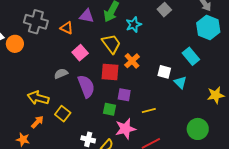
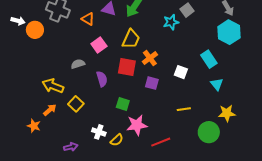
cyan star: (134, 25) -> (171, 22), moved
yellow trapezoid: (111, 44) -> (131, 39), turned 55
cyan triangle: (180, 82) -> (217, 84), moved
purple semicircle: (86, 86) -> (102, 79), size x0.7
purple square: (124, 95) -> (152, 83), moved
yellow star: (216, 95) -> (227, 113), moved
yellow line: (149, 110) -> (184, 109), moved

